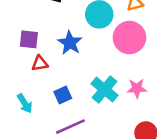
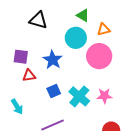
blue square: (63, 95) -> (54, 91), moved

